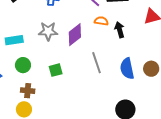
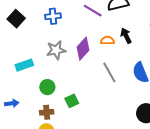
orange semicircle: (101, 21) -> (107, 40), moved
green circle: (23, 65) -> (47, 87), moved
green square: (56, 70) -> (72, 101), moved

